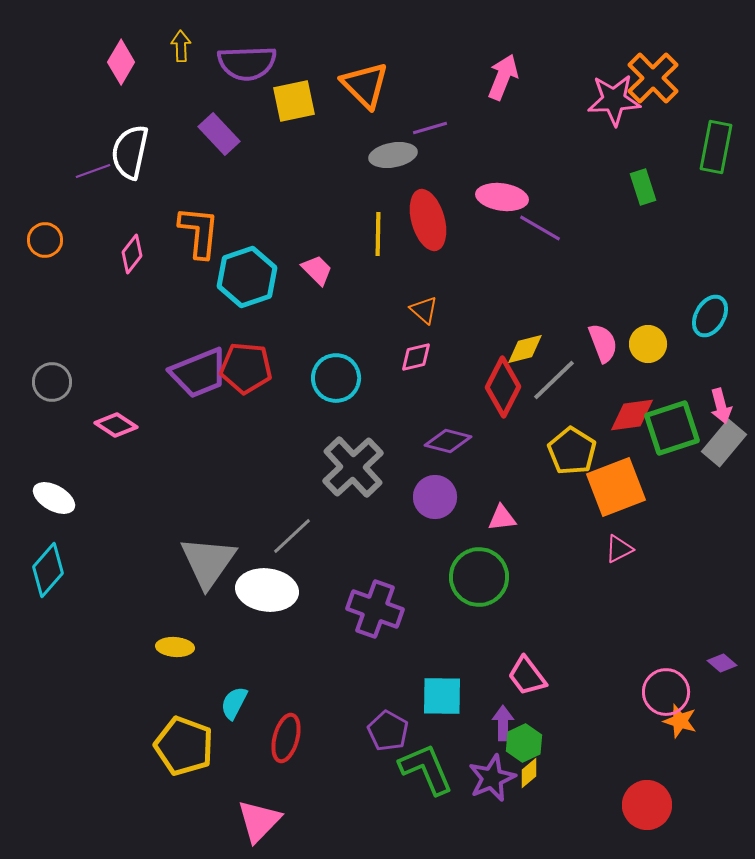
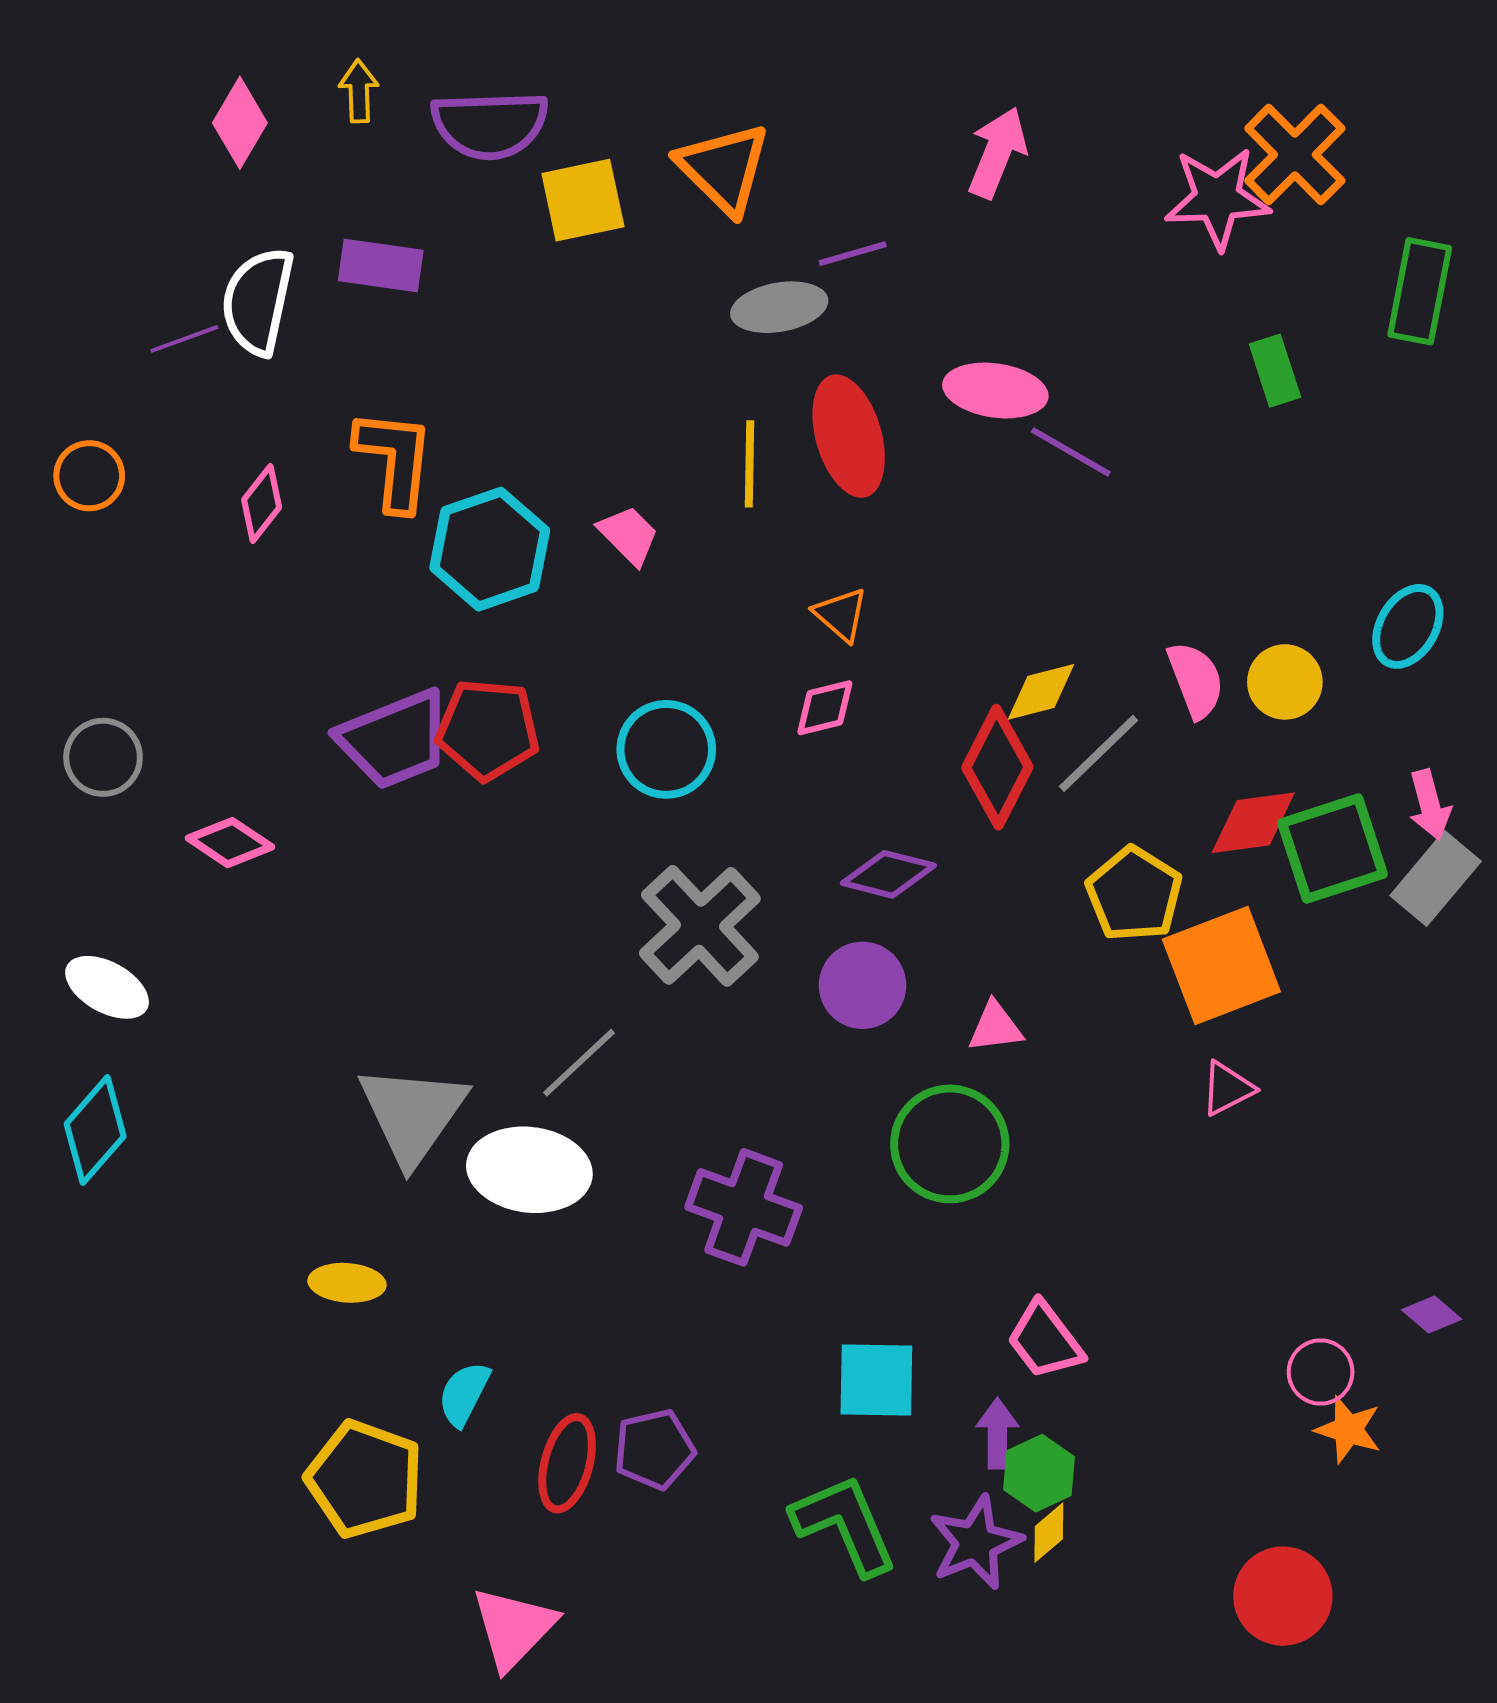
purple rectangle: (219, 134) -> (381, 266), moved, turned -39
pink circle: (666, 692) -> (1321, 1372), size x0.7
purple pentagon: (388, 731) -> (654, 1449), moved, turned 30

